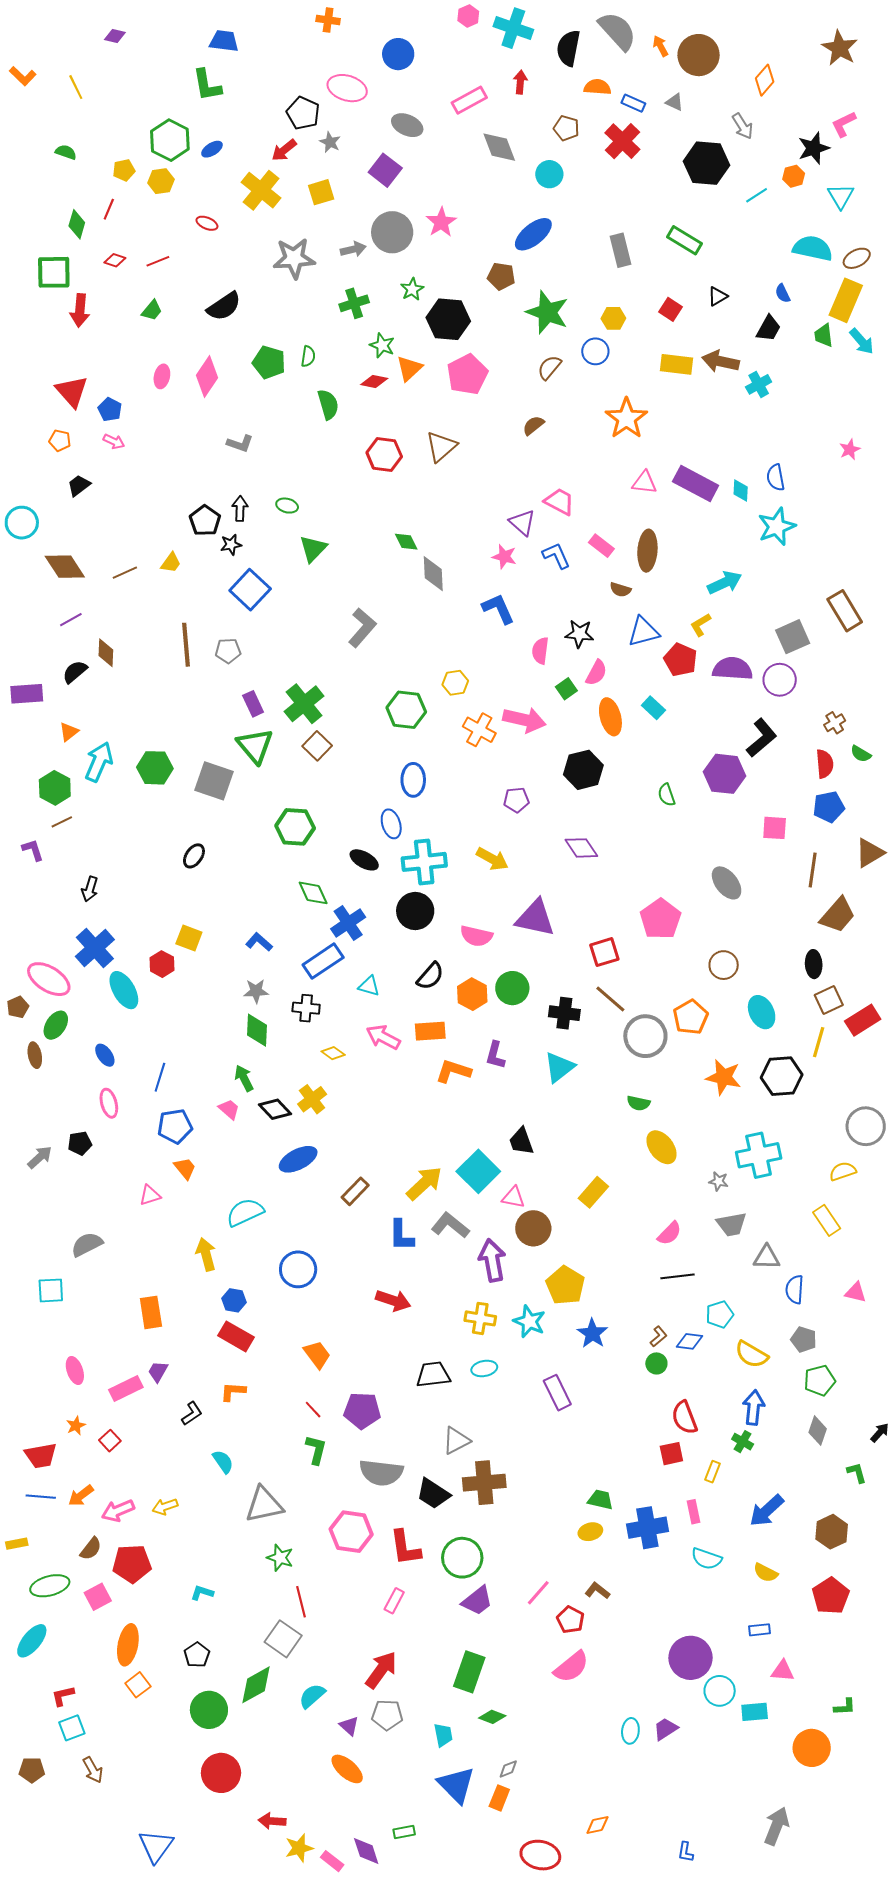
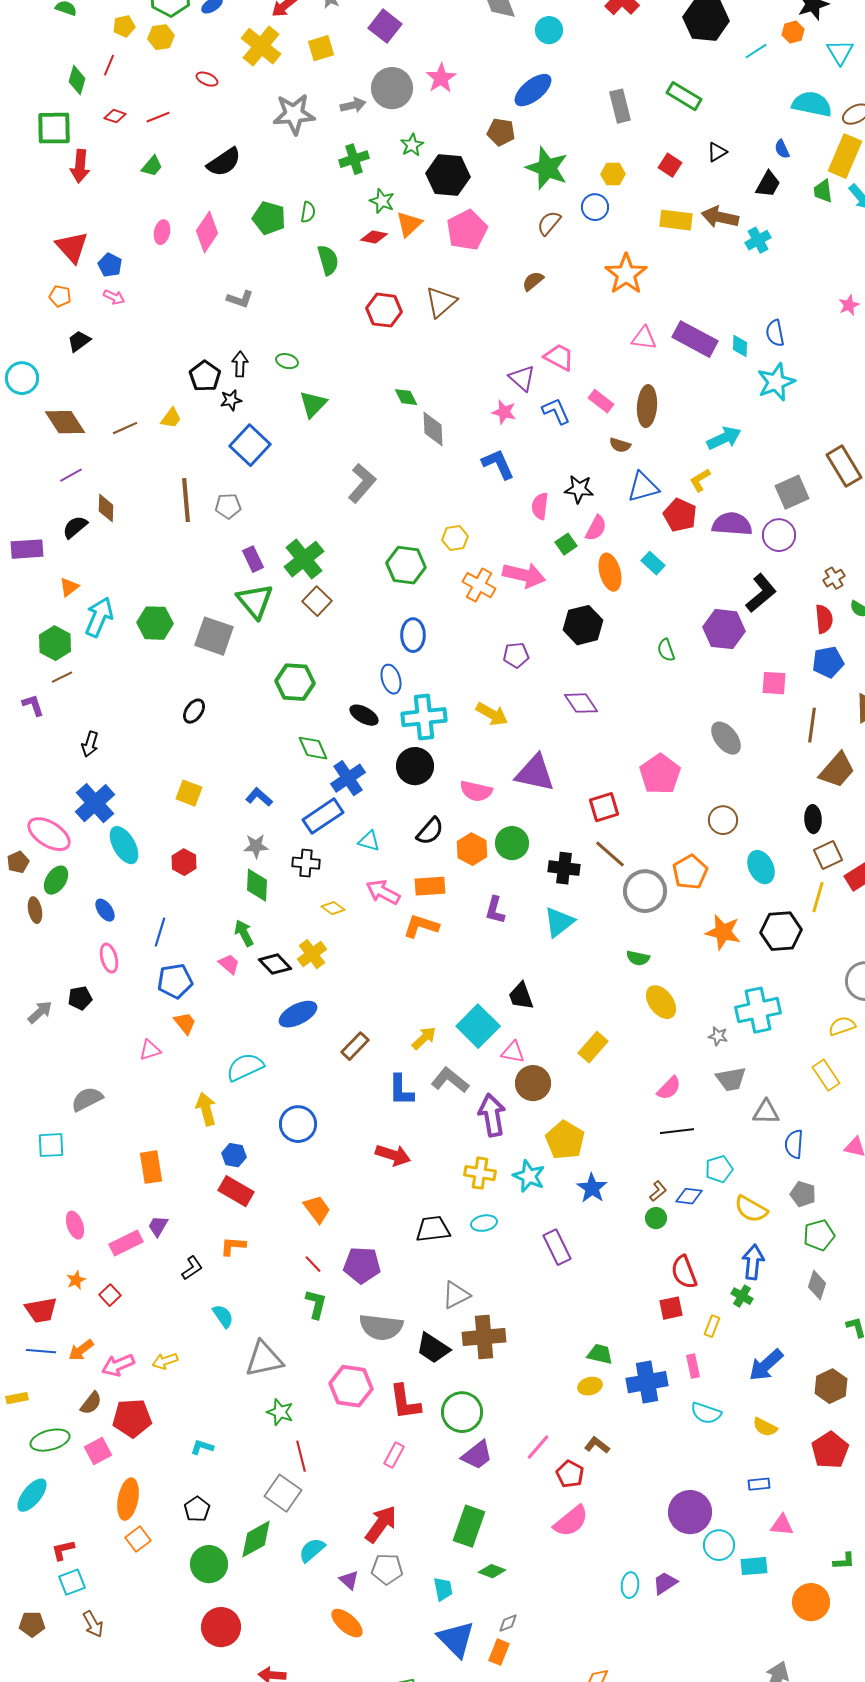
red hexagon: (162, 964) -> (184, 862), moved
orange L-shape: (453, 1071) -> (421, 926), moved
yellow arrow: (424, 1183) -> (424, 1038), size x0.7

